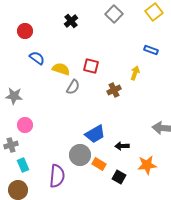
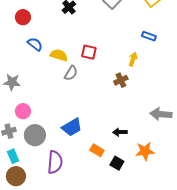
brown cross: (114, 90) -> (121, 80), moved
blue trapezoid: (95, 134) -> (72, 127), moved
gray circle: (80, 155) -> (35, 135), moved
cyan rectangle: (23, 165) -> (13, 156), moved

